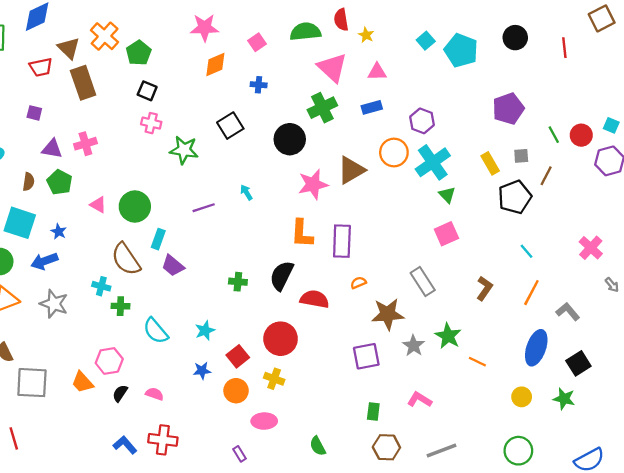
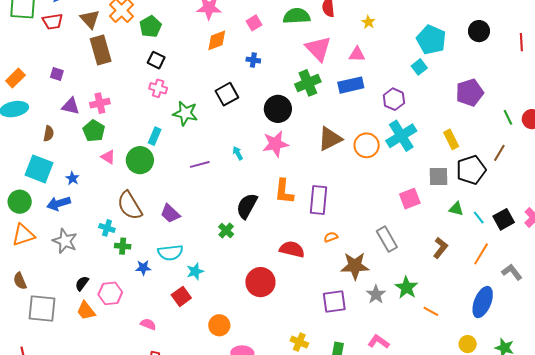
yellow star: (366, 35) -> (368, 22), moved
cyan square: (426, 41) -> (419, 67), moved
red trapezoid: (41, 67) -> (53, 22), moved
blue rectangle: (372, 107) -> (351, 85), size x1.4
orange circle: (394, 153) -> (367, 145), moved
gray square: (521, 156) -> (438, 177), moved, size x1.5
green pentagon: (60, 182) -> (94, 131), moved
pink star: (313, 184) -> (275, 144), moved
green triangle: (447, 195) -> (456, 209), moved, turned -35
cyan rectangle: (158, 239) -> (155, 136), moved
black semicircle: (282, 276) -> (247, 206), moved
green cross: (238, 282) -> (226, 231), turned 35
cyan semicircle: (156, 331) -> (170, 253), moved, turned -60
red square: (238, 356) -> (181, 296), moved
black square: (578, 363) -> (504, 219), moved
blue star: (202, 371) -> (143, 268), moved
yellow cross: (274, 379) -> (299, 342), moved
black semicircle: (120, 393) -> (82, 283), moved

